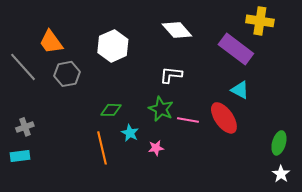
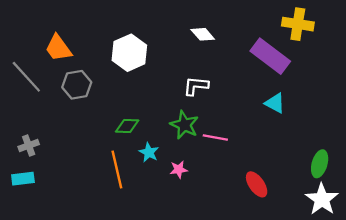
white diamond: (177, 30) -> (203, 34), size x0.7
red ellipse: (224, 118) -> (257, 184), moved, size x0.7
white star: (281, 174) -> (322, 199), size x1.6

